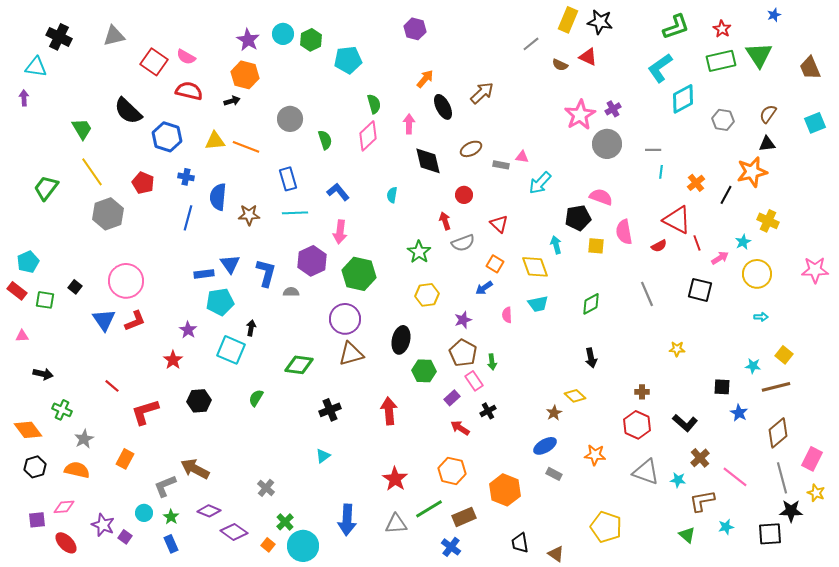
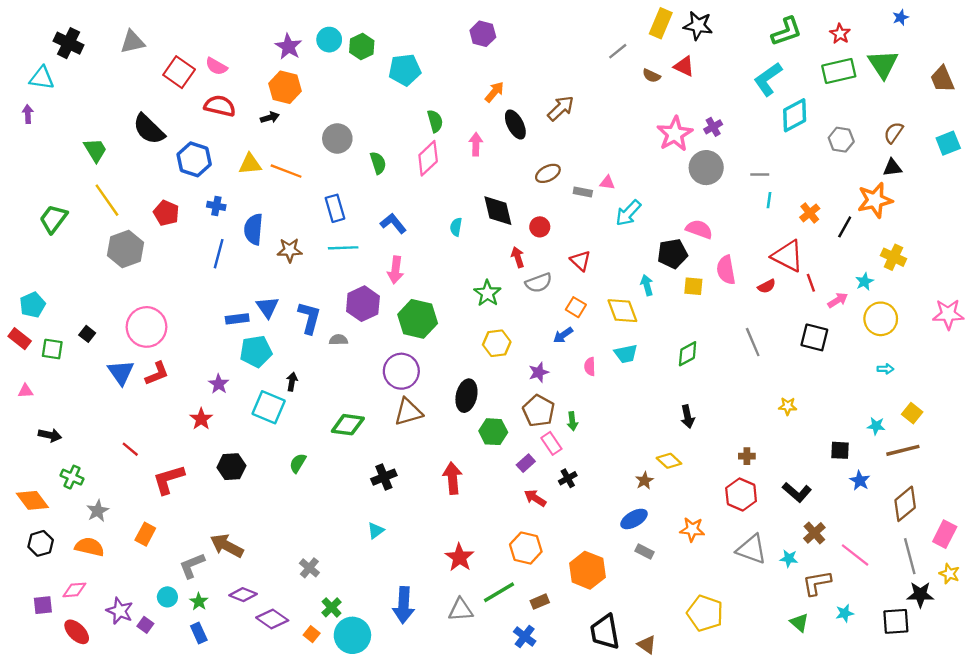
black diamond: (428, 161) -> (498, 211), moved
brown rectangle: (464, 517) -> (540, 602), size x0.7
black trapezoid: (520, 543) -> (605, 632), size x1.5

